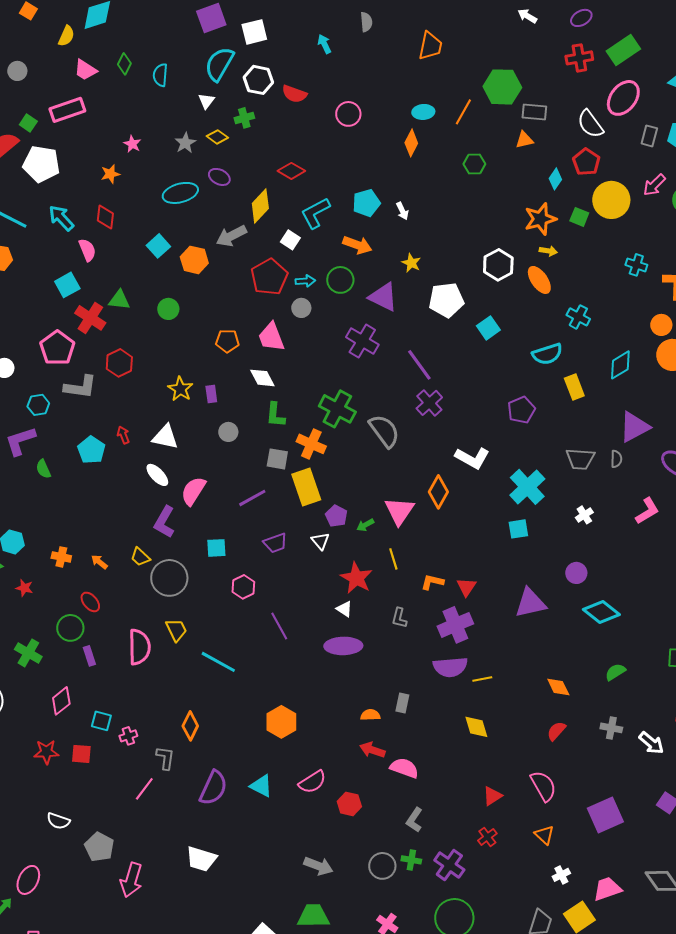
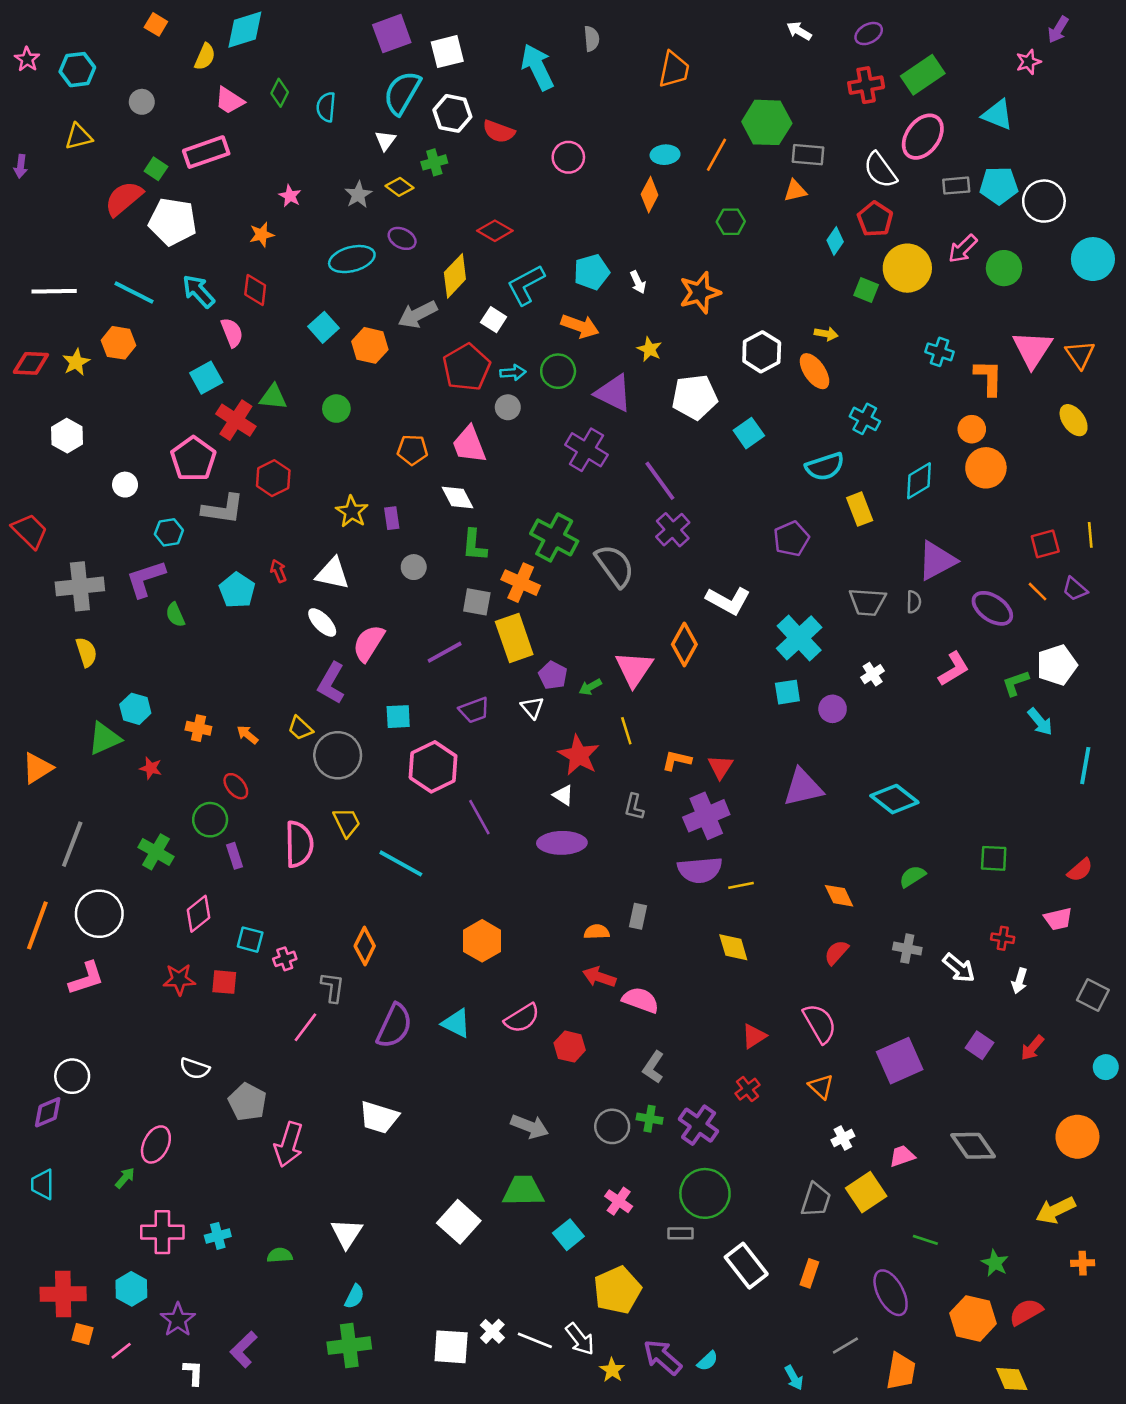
cyan arrow: (324, 44) -> (537, 67), size x1.8
gray rectangle: (649, 136) -> (956, 186), turned 70
orange star: (540, 219) -> (700, 293), moved
purple circle: (576, 573) -> (833, 709), moved
pink hexagon: (243, 587) -> (433, 767), size x1.6
pink trapezoid: (607, 889) -> (902, 1156), size x0.7

